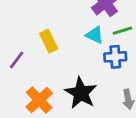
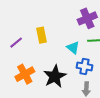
cyan triangle: (95, 35) -> (73, 48), moved
blue cross: (115, 57) -> (84, 66), moved

